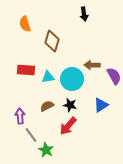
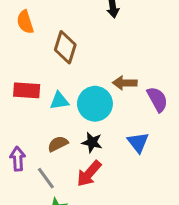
blue triangle: (101, 105) -> (138, 142), turned -35
gray line: (31, 135) -> (46, 178), moved

